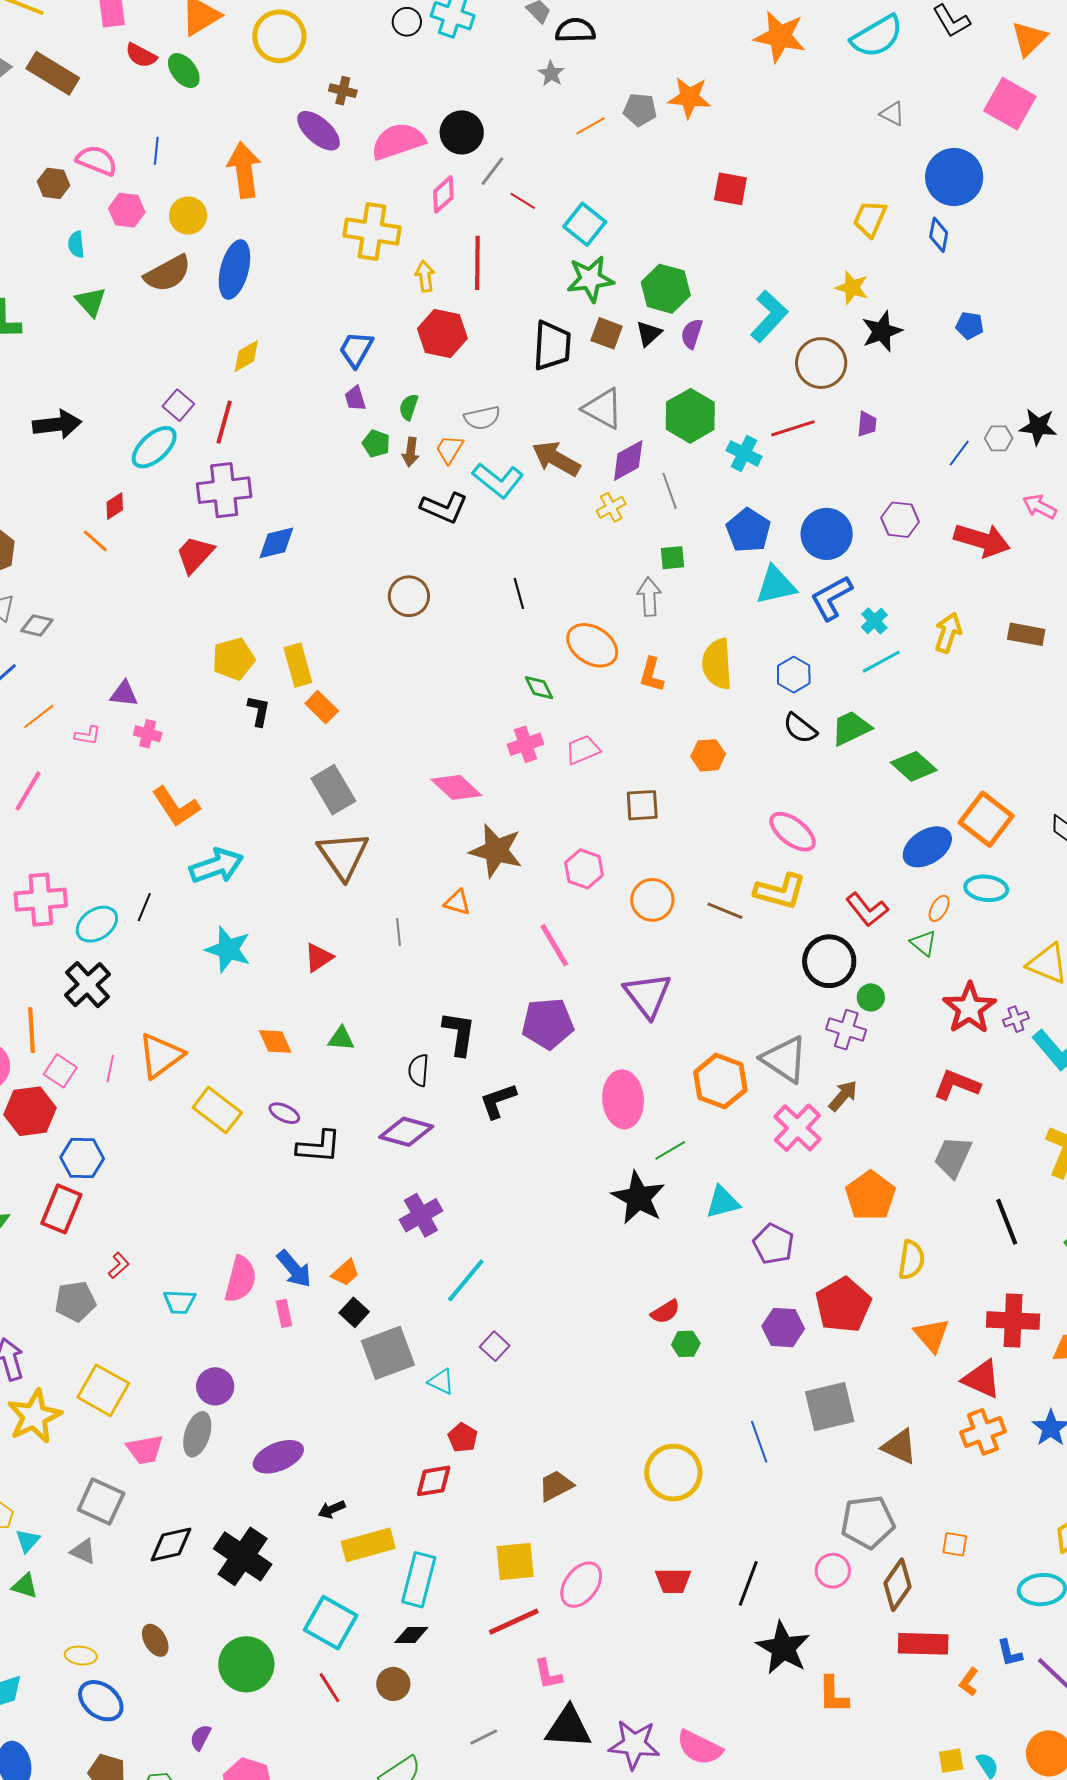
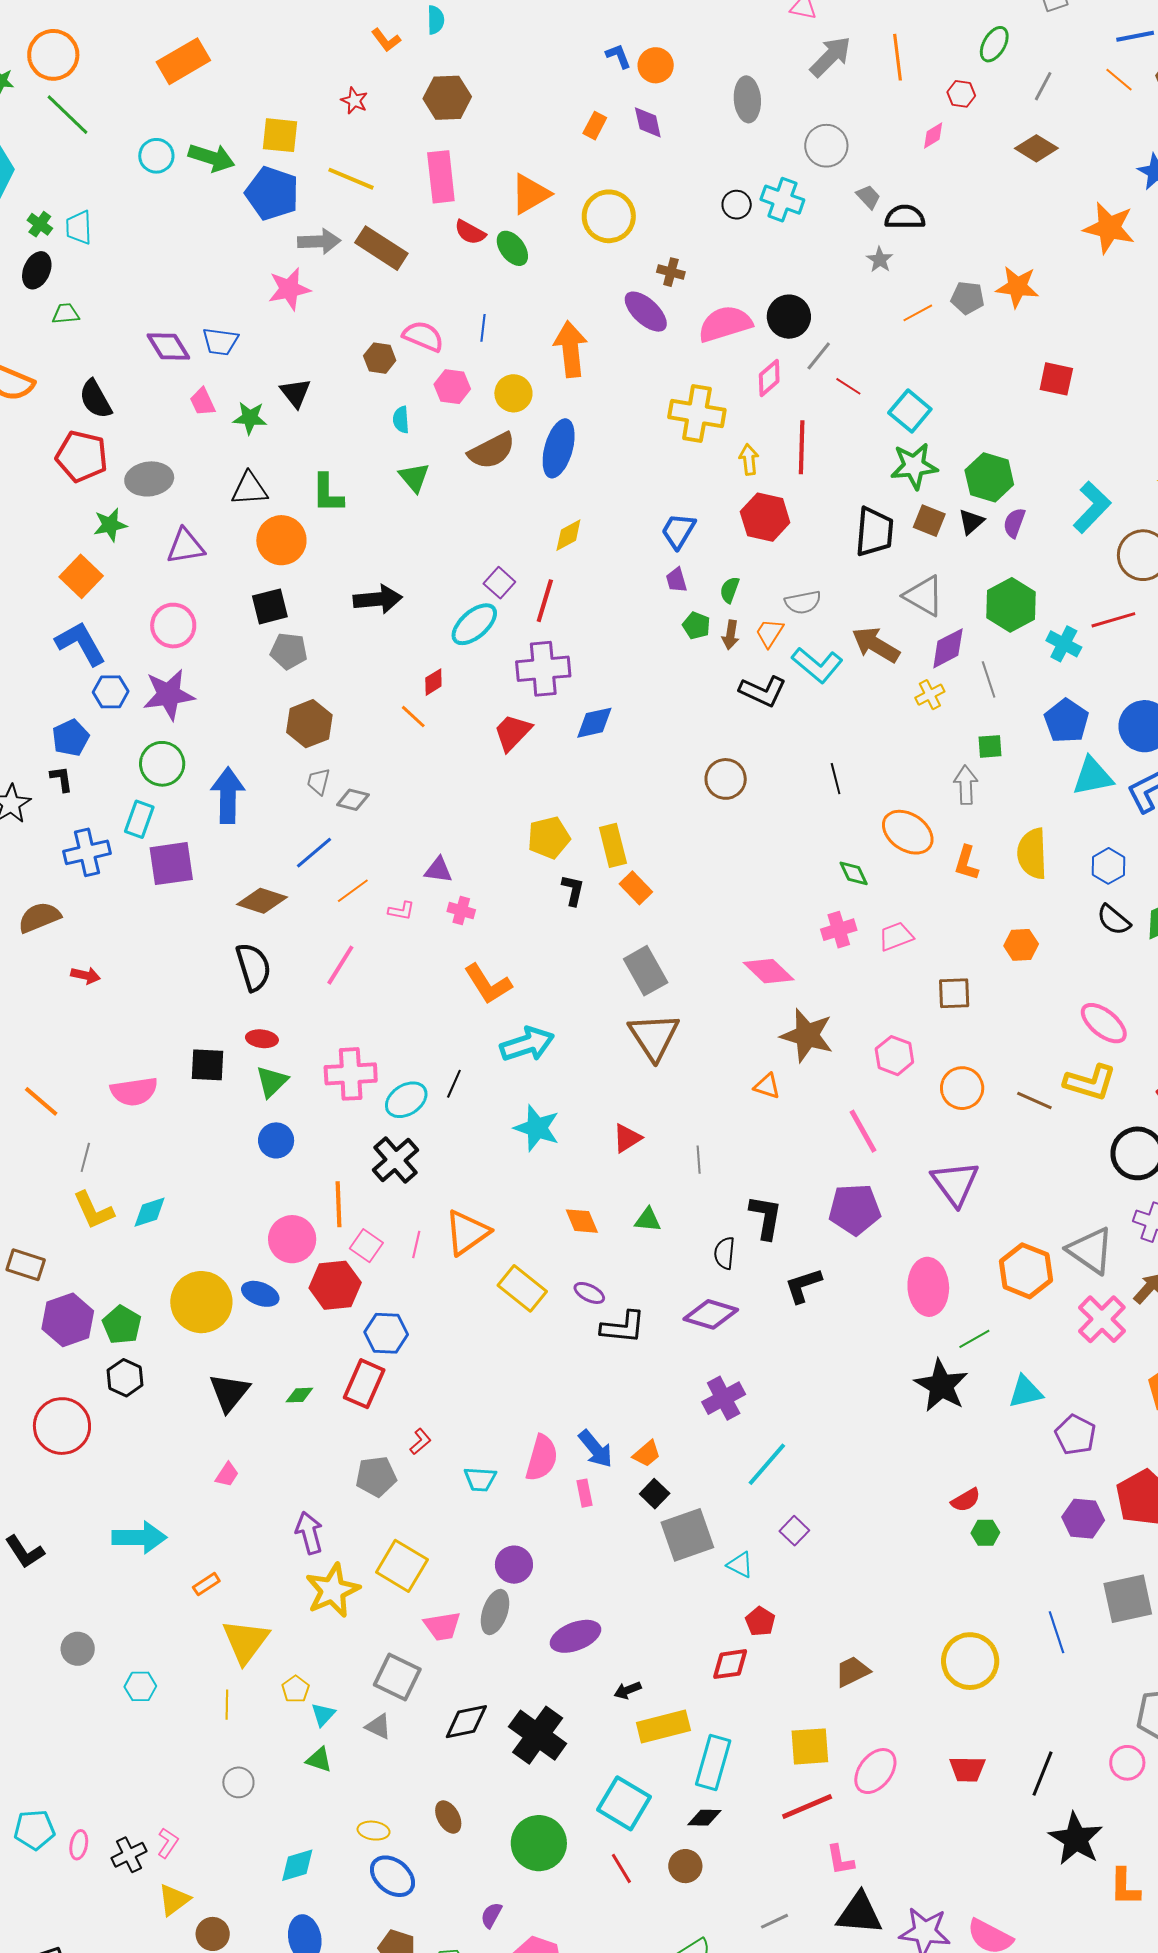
gray line: (399, 932) -> (699, 1160), moved

